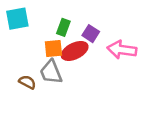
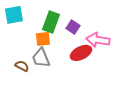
green rectangle: (63, 27) -> (51, 22), size x1.5
red ellipse: (75, 51) -> (81, 53), moved

